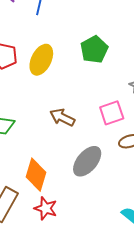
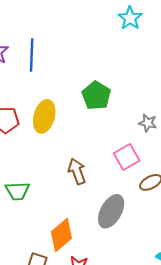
brown arrow: (62, 117) -> (77, 171), turned 55
orange diamond: (36, 175) -> (61, 235), turned 44

